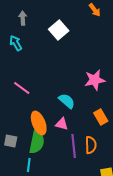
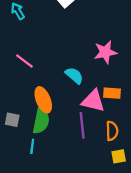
orange rectangle: (101, 117) -> (112, 93), turned -56
pink triangle: (62, 124) -> (93, 101), moved, size x1.6
orange semicircle: (91, 145) -> (112, 131), moved

